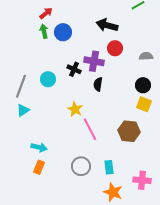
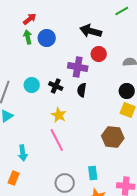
black cross: (74, 69) -> (56, 86), moved
pink line: (90, 129) -> (57, 140), moved
cyan arrow: (39, 147) -> (23, 153), turned 70
gray circle: (81, 166) -> (65, 183), moved
orange rectangle: (39, 167) -> (14, 178), moved

